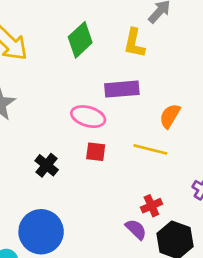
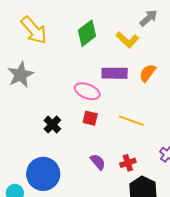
yellow L-shape: (134, 43) -> (127, 40), turned -65
orange semicircle: (170, 116) -> (148, 73), moved
purple semicircle: (136, 229) -> (98, 162), moved

